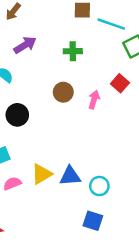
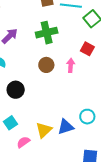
green cross: (73, 51) -> (47, 33), size x1.5
cyan circle: (99, 186) -> (87, 117), moved

